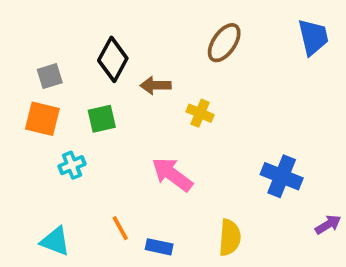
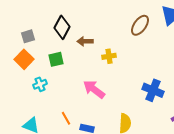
brown ellipse: (224, 43) -> (140, 25), moved
yellow cross: (200, 113) -> (109, 56), turned -32
orange square: (42, 119) -> (24, 59), turned 30

